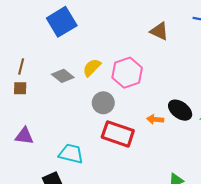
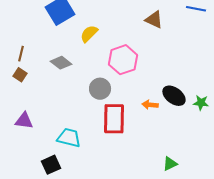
yellow semicircle: (92, 67) -> (89, 34), moved
brown square: (20, 88) -> (20, 75), turned 32
red rectangle: (118, 134) -> (114, 119), turned 72

